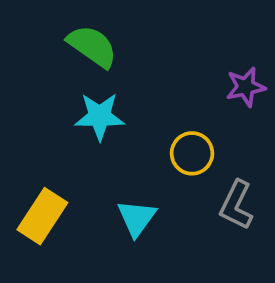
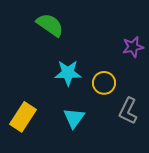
cyan star: (100, 116) -> (68, 73), moved

